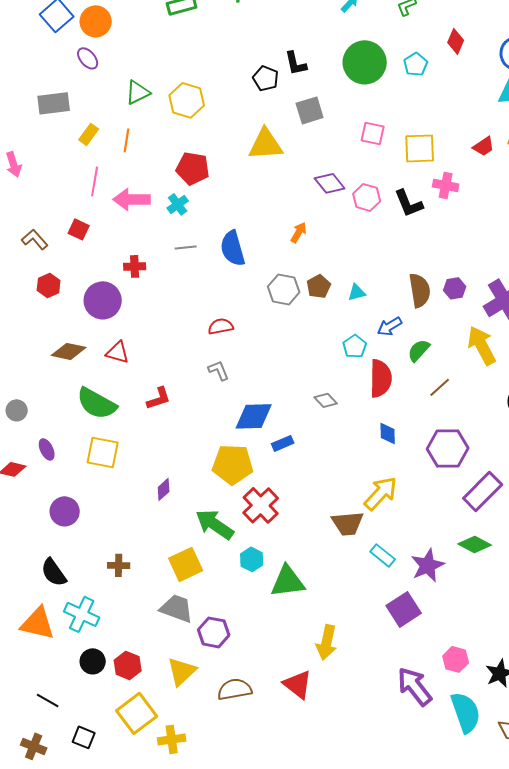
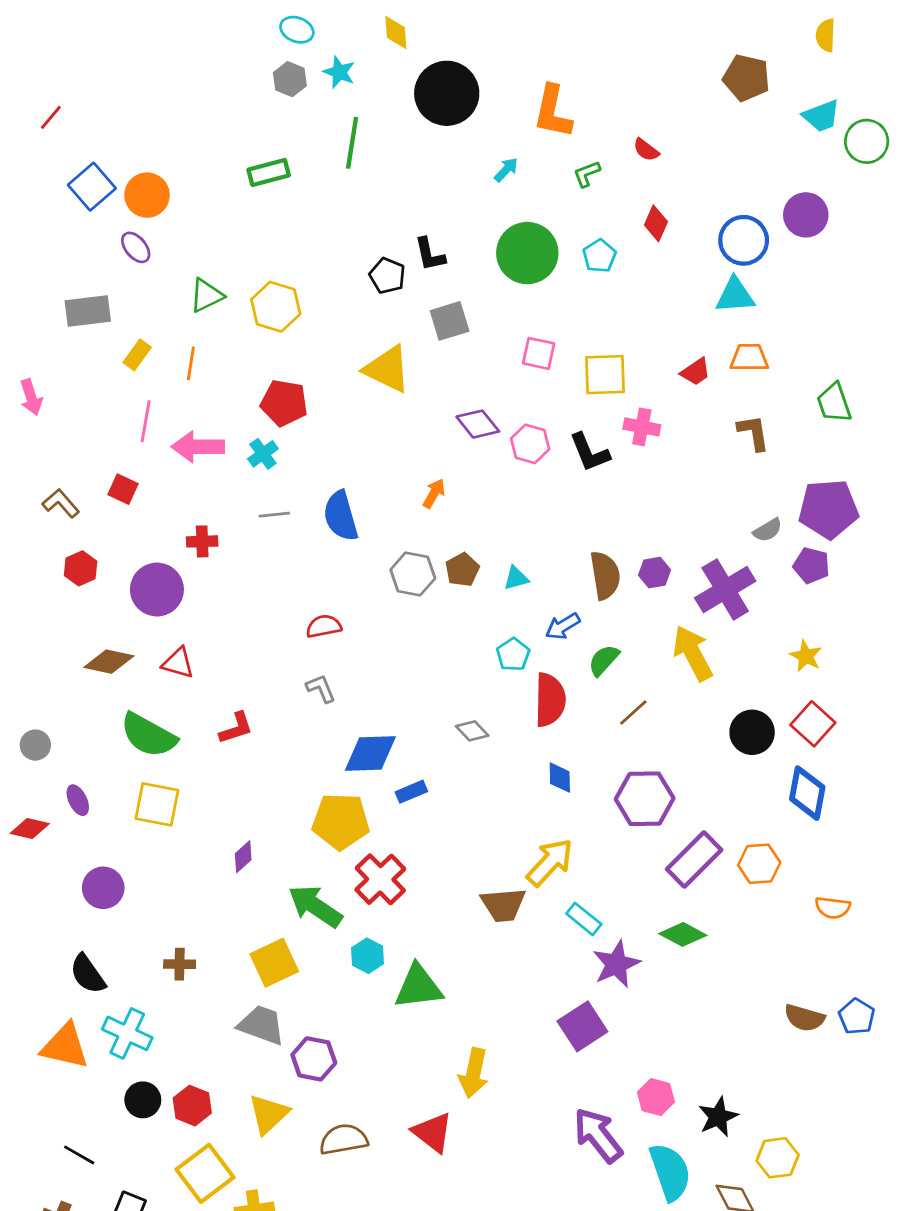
yellow triangle: (266, 144) -> (387, 369), turned 30
cyan rectangle: (383, 555) -> (584, 919), moved

